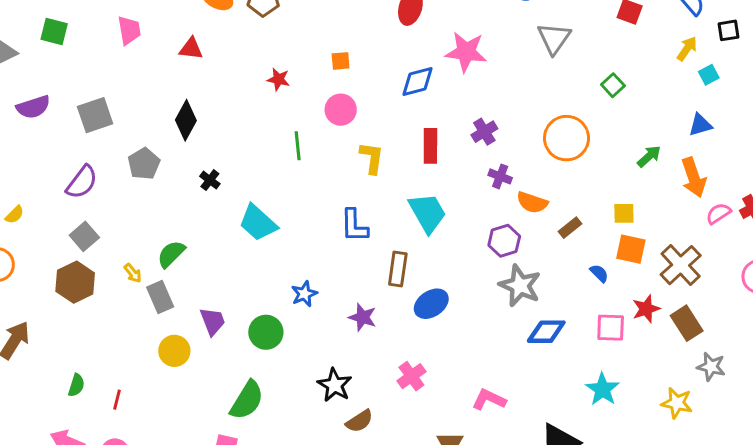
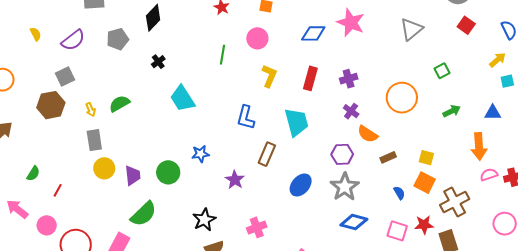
green arrow: (649, 156) -> (452, 111), moved
yellow semicircle: (15, 215) -> (36, 34), moved, turned -88
gray rectangle: (160, 297) -> (94, 140), moved
blue ellipse: (431, 304) -> (301, 185), moved, turned -30
purple trapezoid: (213, 321) -> (133, 176), moved

